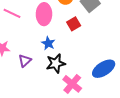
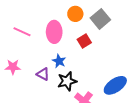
purple triangle: (25, 61) -> (43, 74), moved, turned -48

